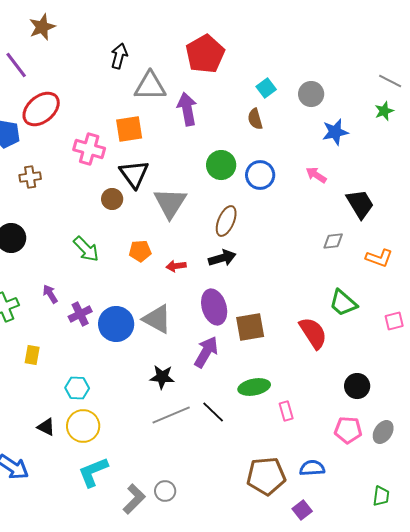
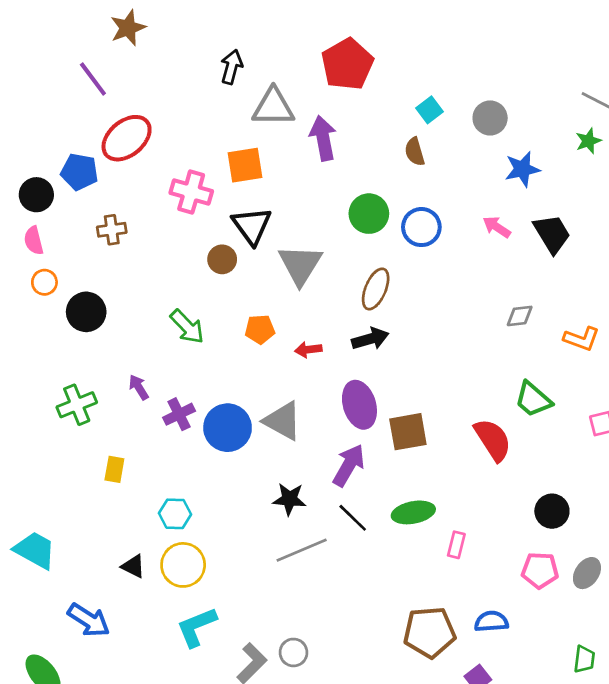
black trapezoid: (360, 204) -> (552, 234), moved
pink rectangle: (286, 411) -> (456, 545), turned 30
black line: (213, 412) -> (353, 518), moved

